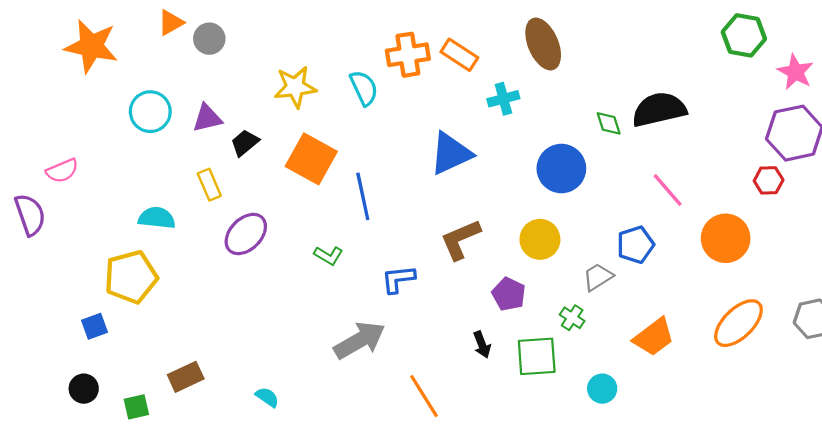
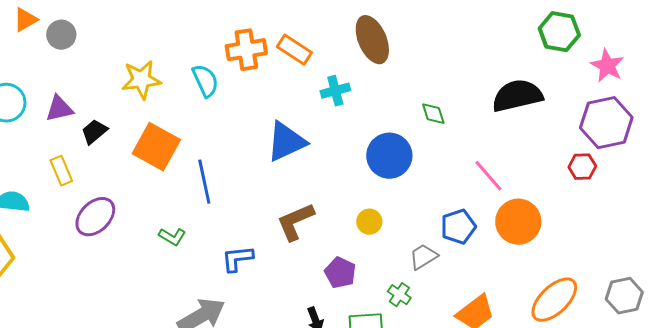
black semicircle: (659, 109) -> (517, 96), moved
orange circle: (726, 238) -> (518, 222), moved
yellow circle: (540, 239) -> (369, 222), size x0.7

